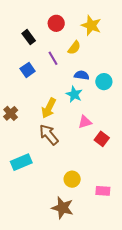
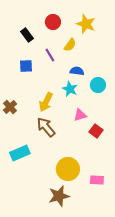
blue square: (28, 70) -> (26, 66), turned 32
cyan circle: (104, 82) -> (98, 85), moved
yellow circle: (72, 179) -> (68, 169), size x1.5
brown star: (63, 208) -> (59, 196), turned -30

